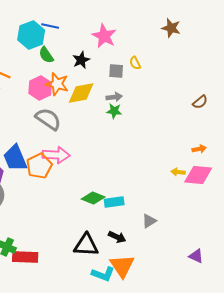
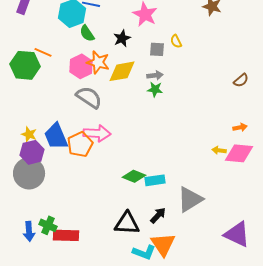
gray triangle: (149, 221) -> (190, 199), size x1.8
black arrow: (117, 237) -> (158, 215), turned -72
purple triangle: (196, 256) -> (237, 234), size x1.8

